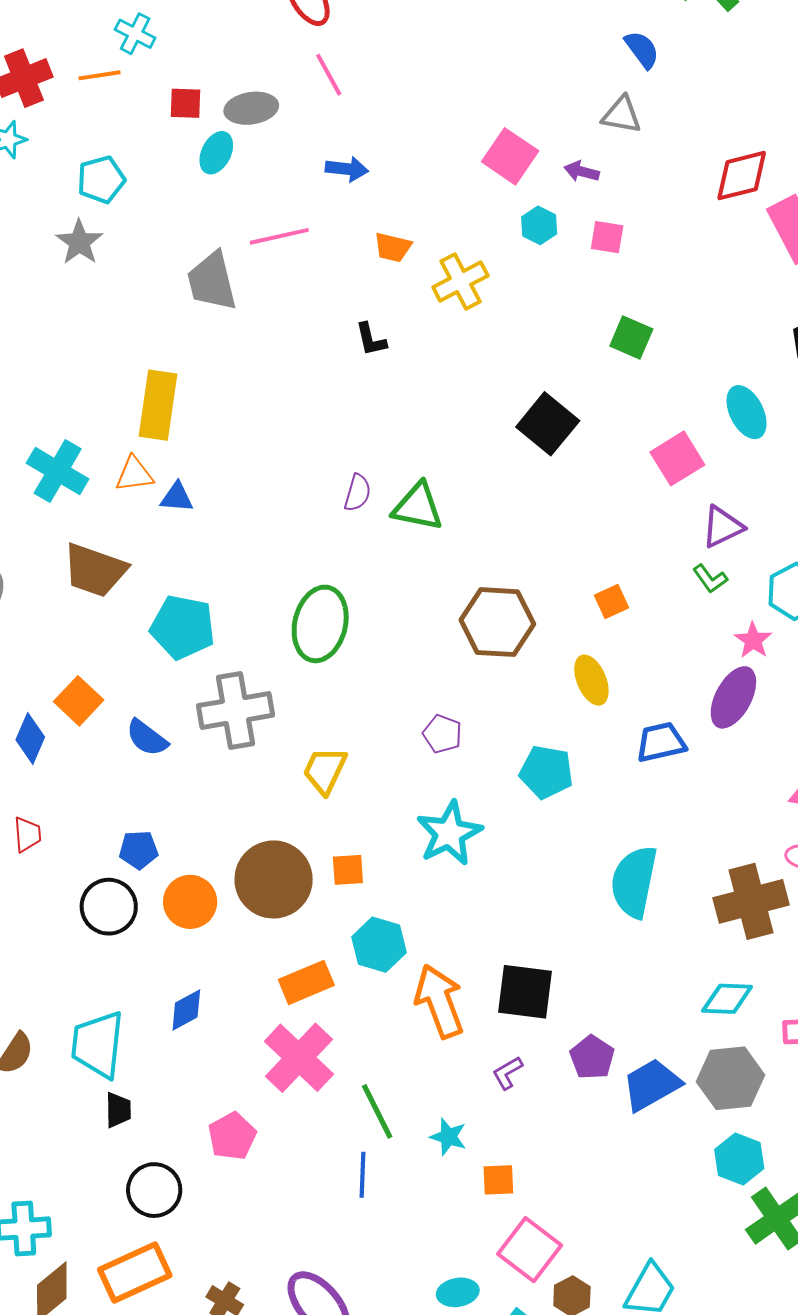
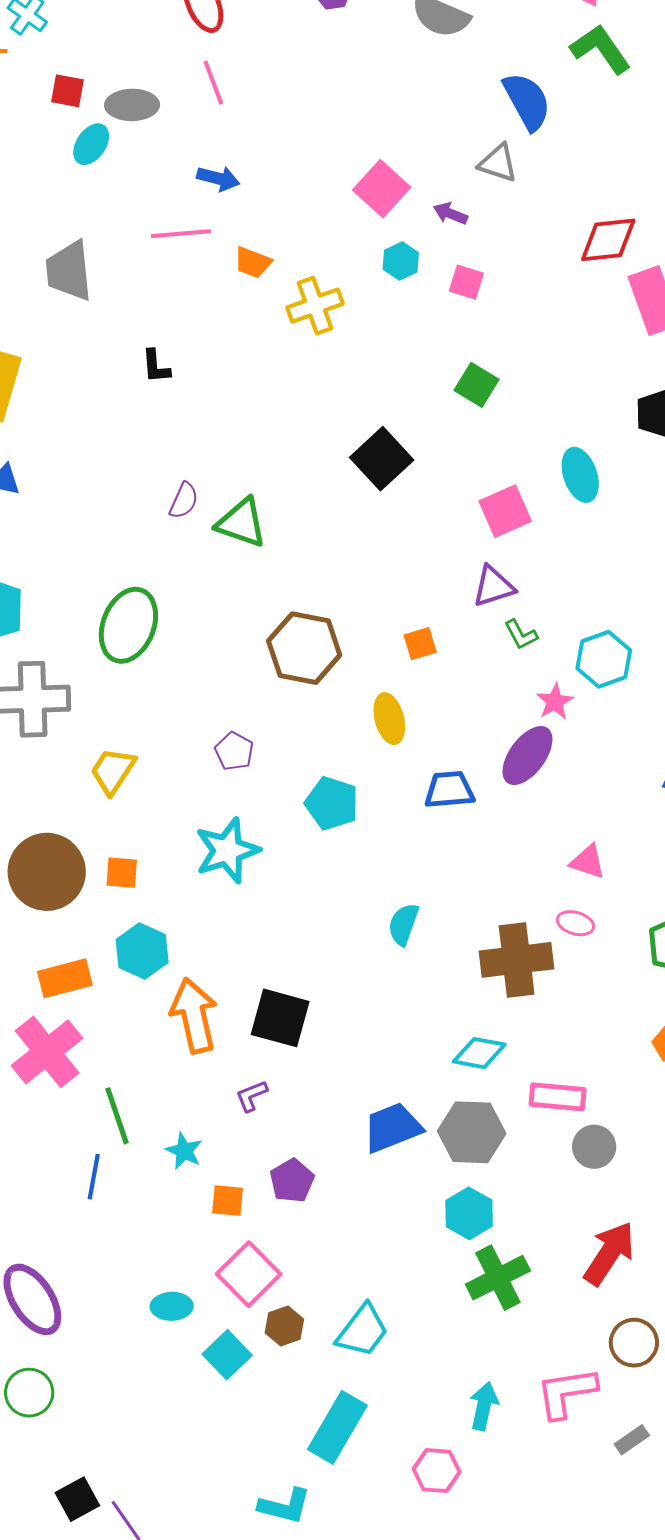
blue semicircle: (642, 50) -> (527, 101), size x1.5
pink line: (279, 236) -> (181, 234), moved
black L-shape: (371, 339) -> (156, 366), moved
purple triangle: (723, 527) -> (493, 586), moved
cyan semicircle: (634, 882) -> (403, 924), size x0.6
purple pentagon: (592, 1057) -> (292, 1181), moved

